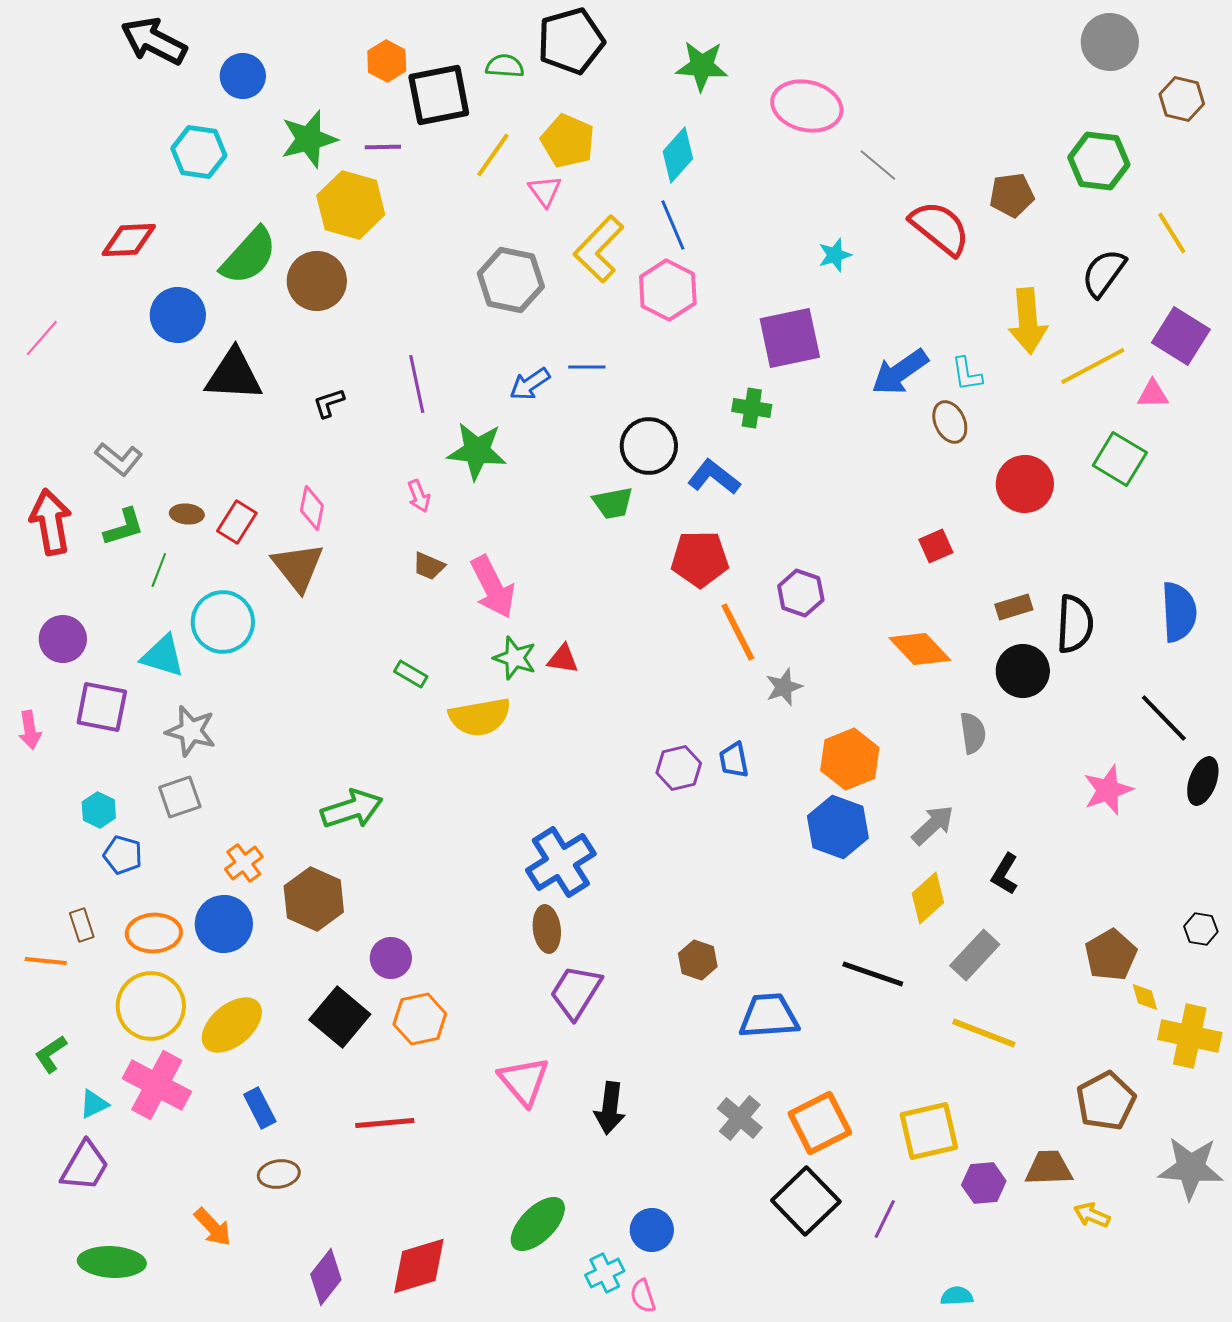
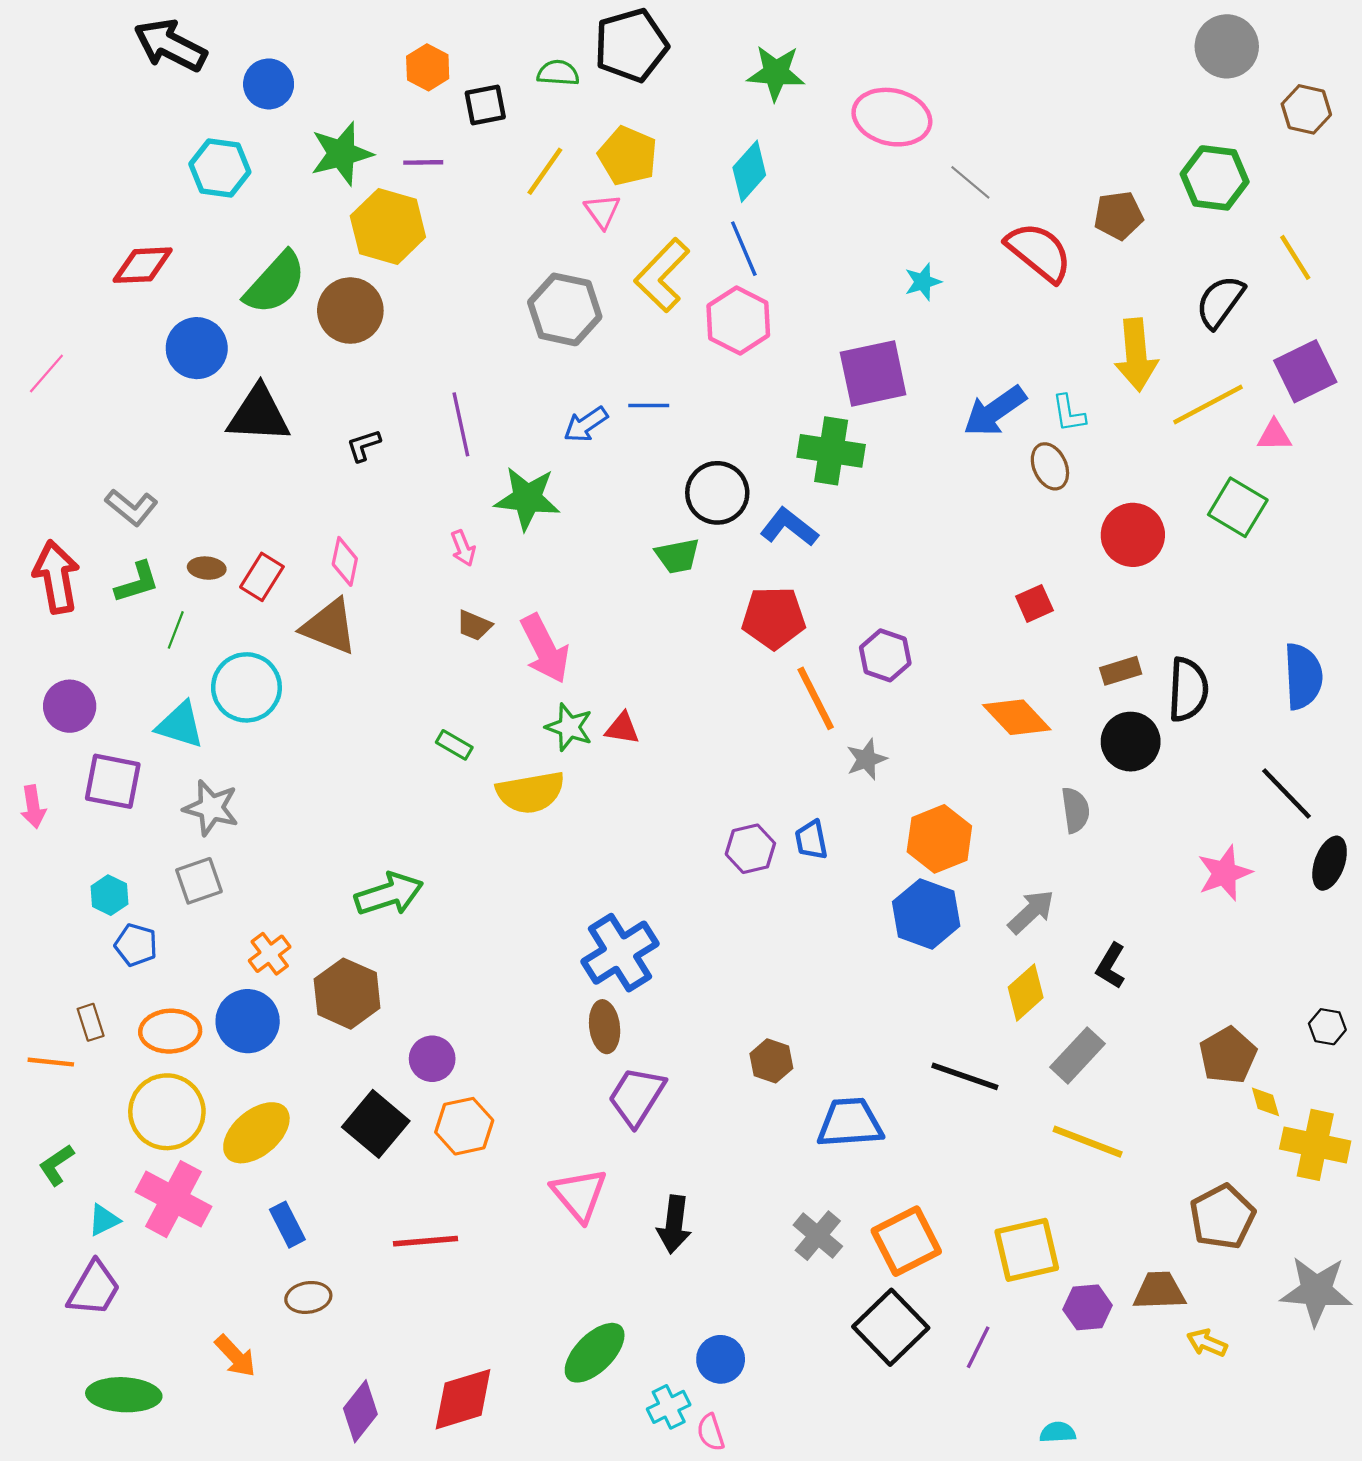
black square: (439, 95) -> (485, 105), size x0.6
purple square: (1181, 336) -> (1305, 371), turned 32
green cross: (752, 408) -> (831, 451), size x1.5
brown triangle: (298, 567) -> (329, 627), turned -30

